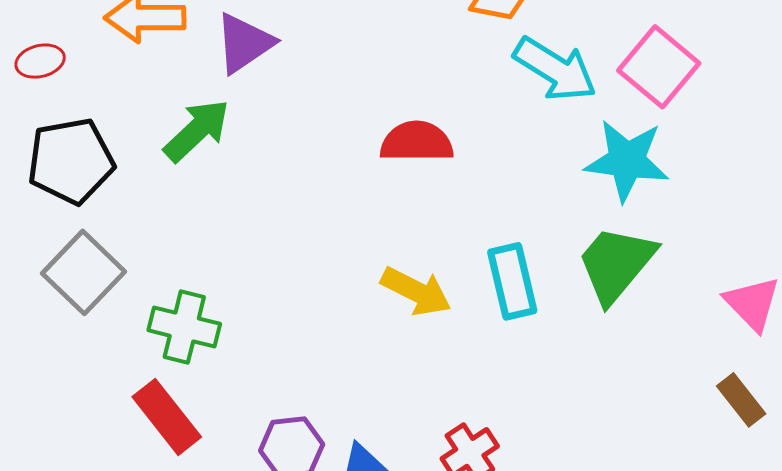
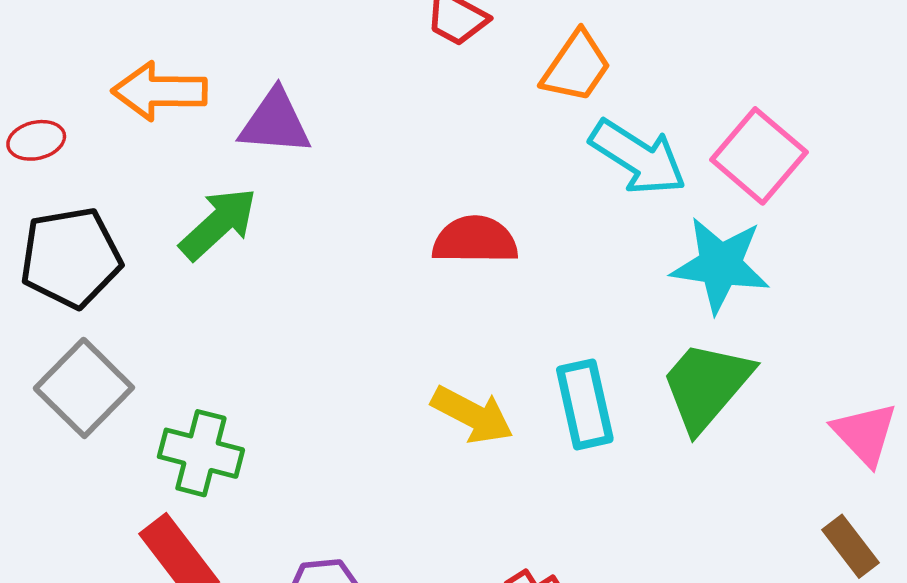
purple triangle: (244, 43) -> (275, 122), turned 38

